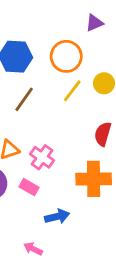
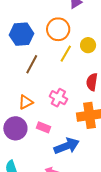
pink cross: (42, 157) -> (58, 98), moved
blue arrow: (57, 216) -> (67, 146), size x1.4

